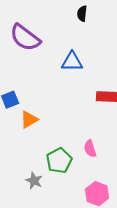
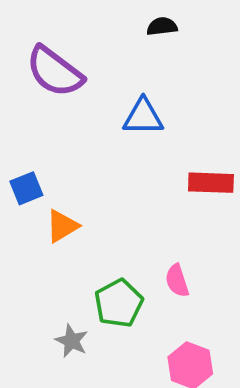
black semicircle: (82, 14) -> (162, 26), turned 77

